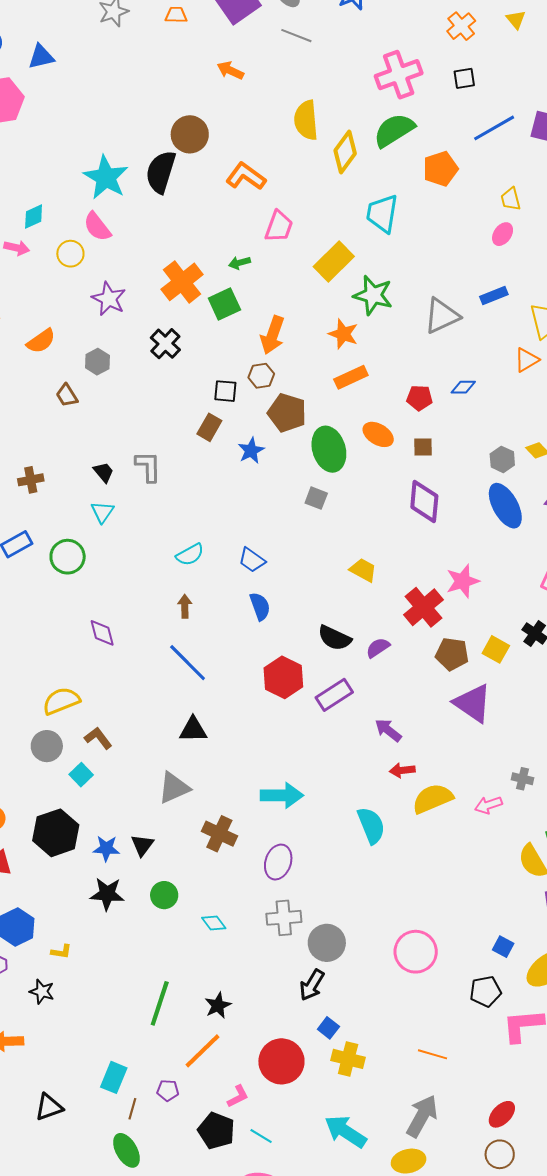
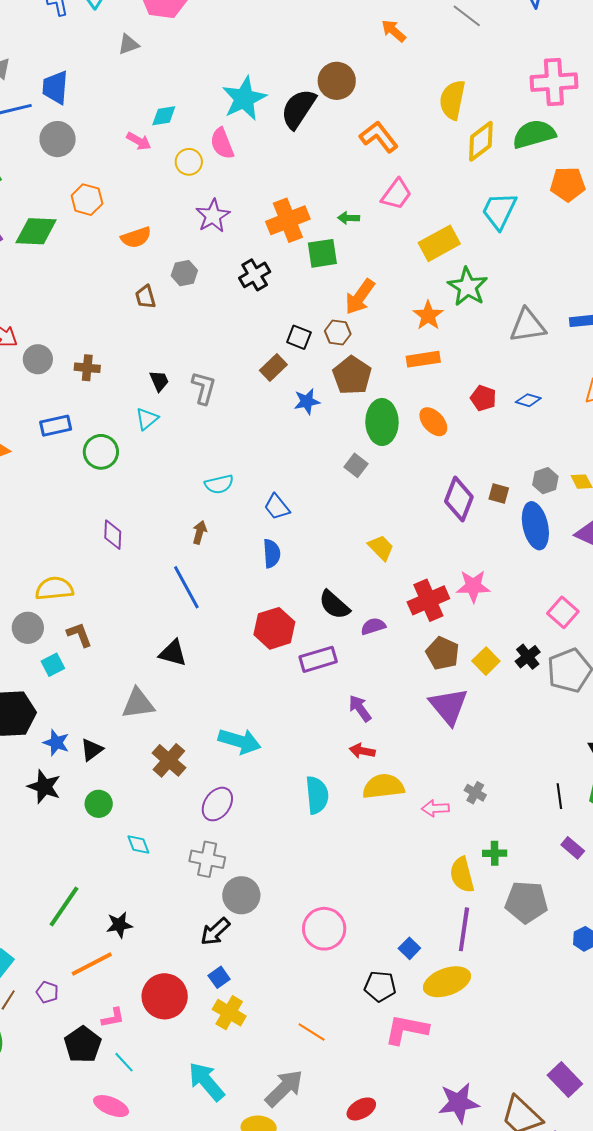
brown square: (423, 447) -> (499, 493), moved

